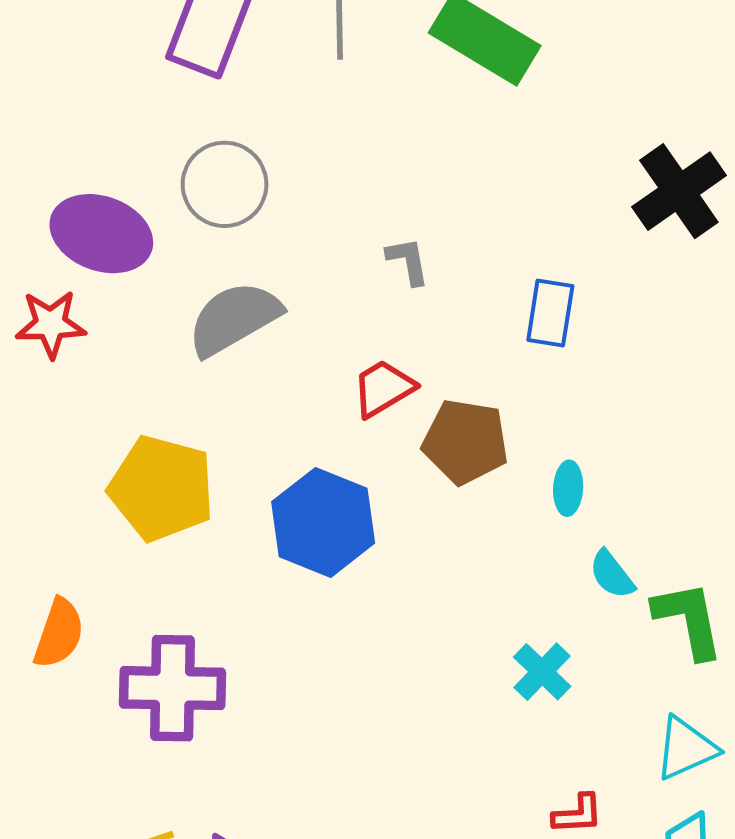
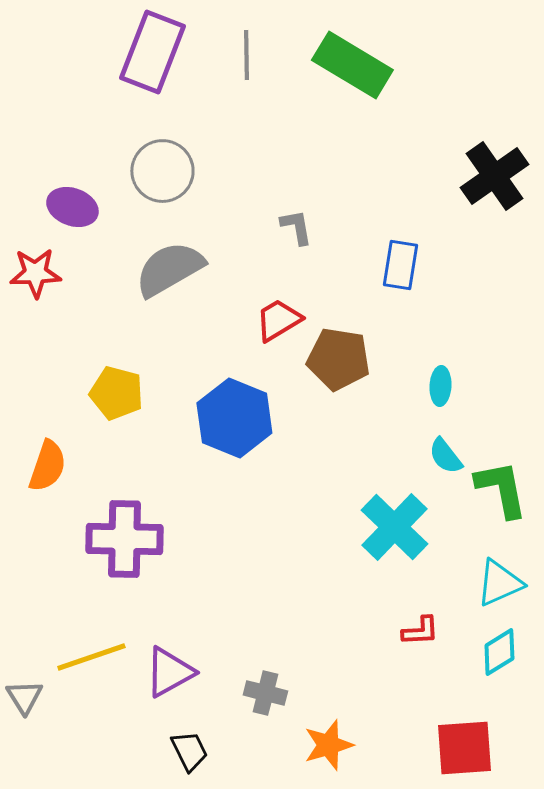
purple ellipse: (101, 234) -> (72, 207), size x0.7
yellow pentagon: (162, 488) -> (116, 393), size x0.7
cyan ellipse: (568, 488) -> (440, 386), moved
orange semicircle: (59, 633) -> (47, 466), moved
cyan cross: (542, 672) -> (394, 527), size x1.6

